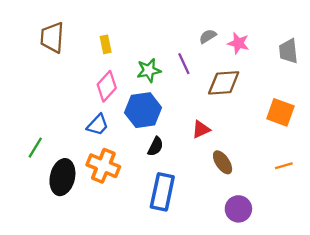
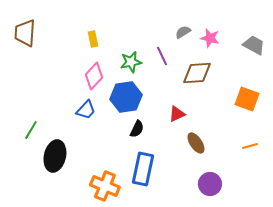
brown trapezoid: (52, 37) -> (25, 33), moved
gray trapezoid: (288, 51) -> (254, 45), turned 125
orange cross: (103, 166) -> (105, 186), moved

